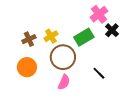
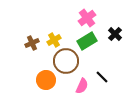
pink cross: (99, 14) -> (87, 18), moved
orange circle: (27, 67) -> (46, 80), moved
pink semicircle: (64, 82) -> (82, 86), moved

